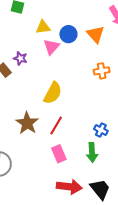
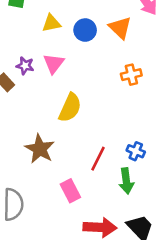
pink triangle: (51, 47) -> (54, 63), moved
red line: (56, 125) -> (98, 159), moved
pink rectangle: (59, 154) -> (70, 191), moved

